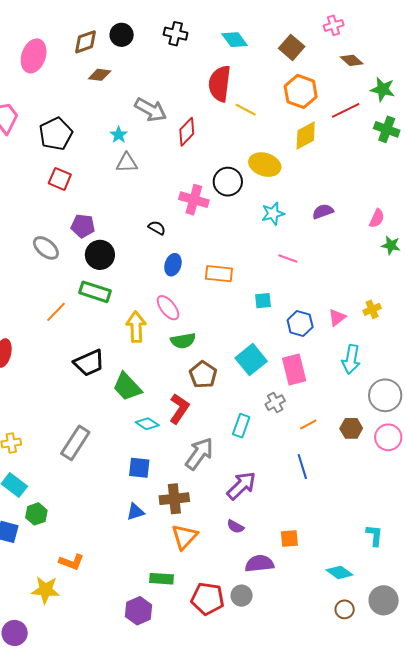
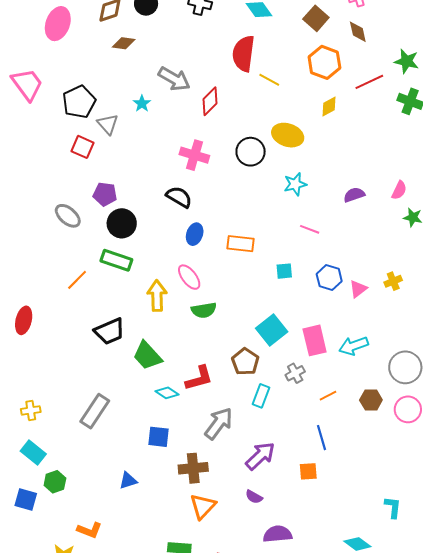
brown diamond: (352, 60) -> (358, 32), moved, turned 35
yellow diamond: (306, 135) -> (329, 106), size x0.7
gray triangle: (127, 163) -> (108, 124), moved, turned 50
pink cross: (194, 200) -> (194, 155), moved
purple semicircle: (323, 211) -> (354, 195), moved
black semicircle: (157, 228) -> (179, 197), size x1.5
blue hexagon: (300, 323) -> (329, 278), moved
cyan arrow: (351, 359) -> (354, 346), moved, turned 60
brown pentagon: (203, 375) -> (245, 362), moved
red L-shape: (179, 409) -> (199, 378), turned 40
blue triangle: (135, 512) -> (128, 481), moved
orange square: (289, 538) -> (308, 471), moved

